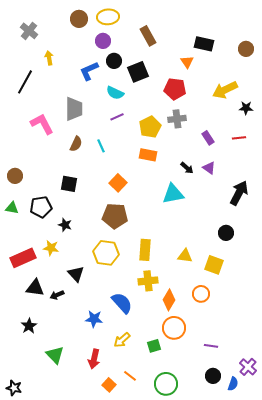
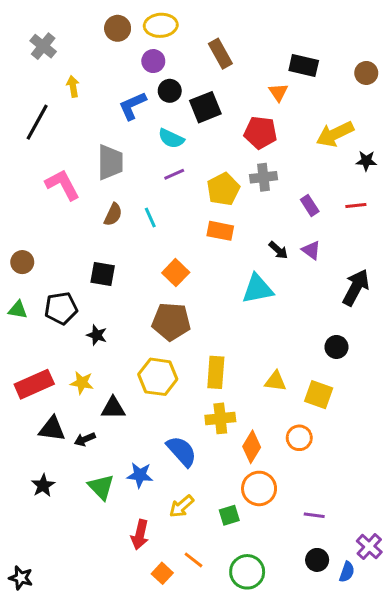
yellow star: (51, 248) -> (82, 383), moved
black triangle: (76, 274) -> (113, 408), turned -48
green triangle: (55, 355) -> (101, 487), moved

